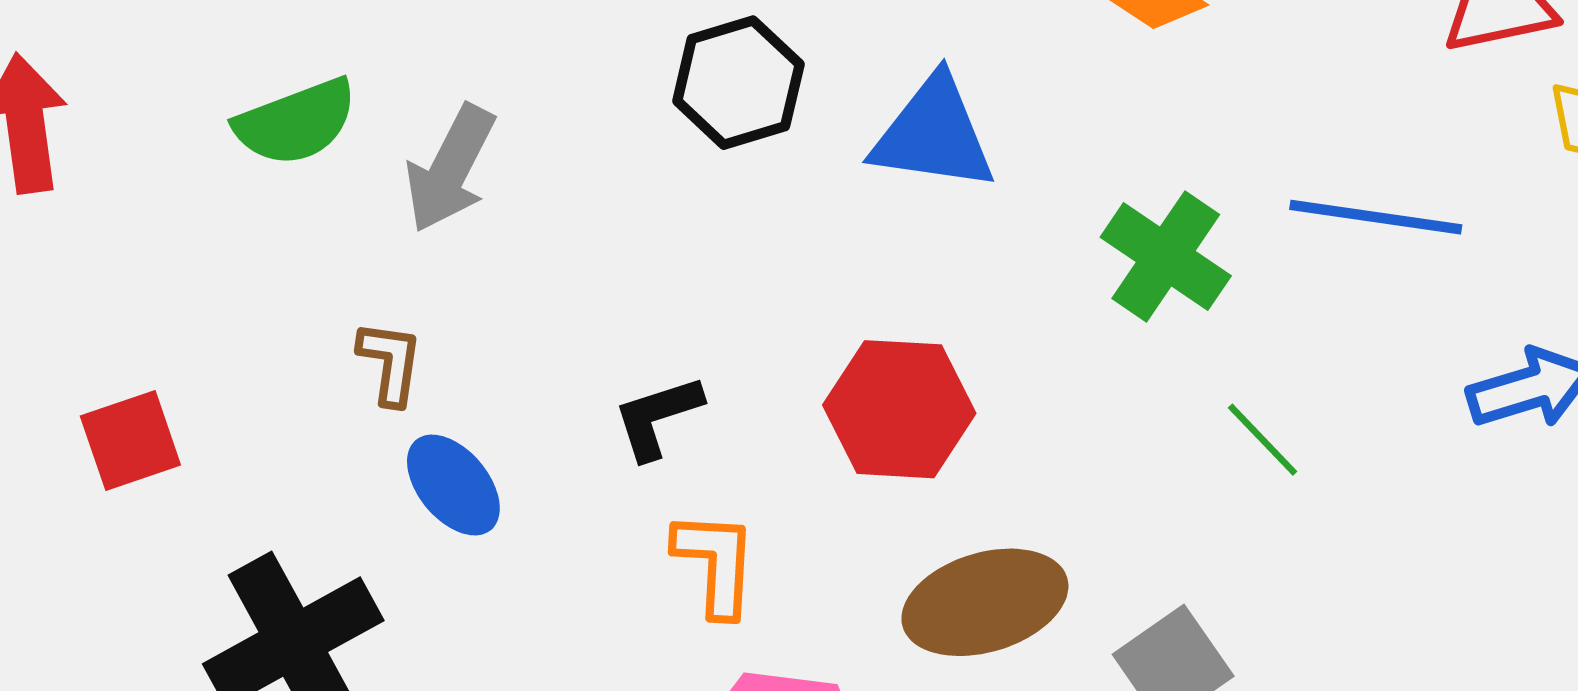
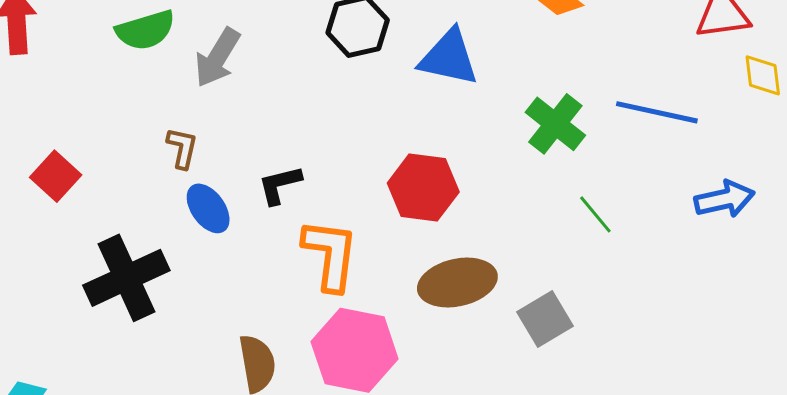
black L-shape: (657, 417) -> (280, 185), moved
red square: (130, 441) -> (56, 176), turned -33
orange L-shape: (715, 563) -> (330, 255), size x1.4

